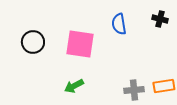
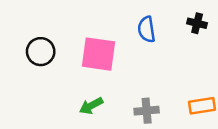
gray cross: (134, 90) -> (147, 111), moved

